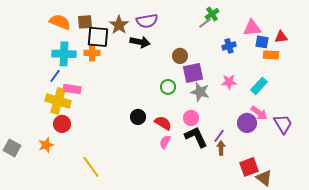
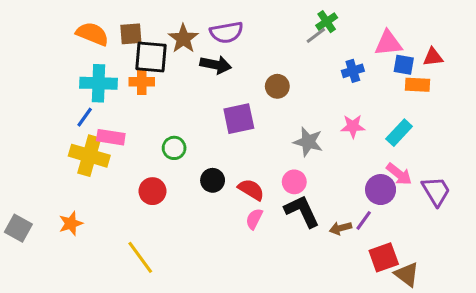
purple square: (193, 73) -> (239, 119), moved
green circle: (168, 87) -> (174, 148), moved
red circle: (62, 124) -> (152, 191), moved
purple line: (219, 136) -> (364, 220), moved
brown arrow: (221, 148) -> (340, 228), turned -104

